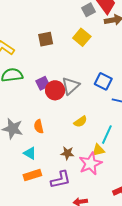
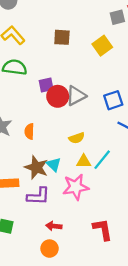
blue square: (103, 81) -> (113, 100), turned 30
yellow triangle: (98, 150) -> (84, 161), moved
cyan triangle: (30, 153) -> (54, 164), moved
brown star: (67, 153) -> (36, 167), moved, size x1.5

